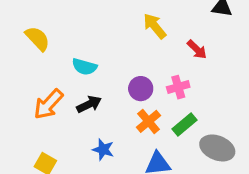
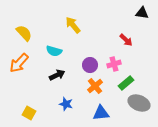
yellow arrow: (155, 26) -> (73, 25), moved
orange arrow: (48, 104) -> (19, 63), moved
green rectangle: (184, 125) -> (126, 83), moved

